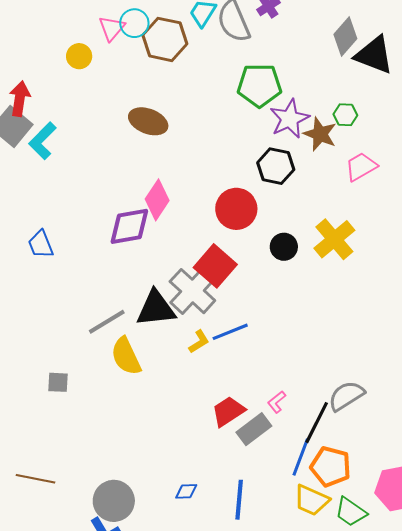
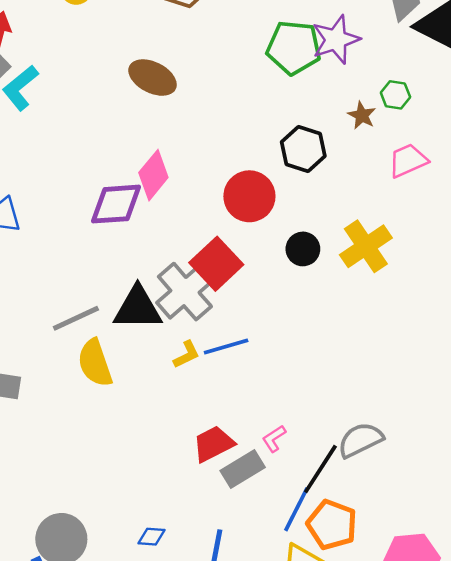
purple star: (289, 119) -> (336, 40), moved
brown star: (320, 134) -> (362, 115), size x0.7

